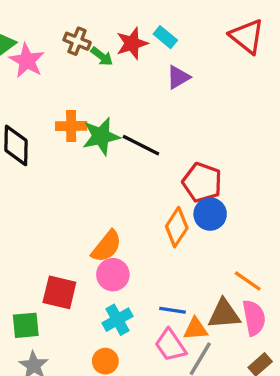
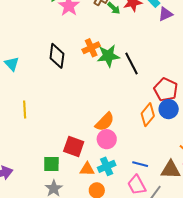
purple triangle: (178, 77) -> (165, 14), moved
orange cross: (71, 126) -> (91, 48), turned -30
black line: (141, 145) -> (132, 64), turned 30
orange triangle: (196, 329) -> (87, 169), moved

